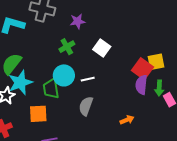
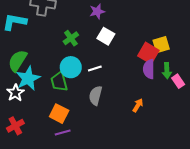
purple star: (78, 21) -> (97, 11), moved
orange square: (38, 114) -> (59, 114), moved, turned 36
orange arrow: (127, 120) -> (138, 105), turned -32

